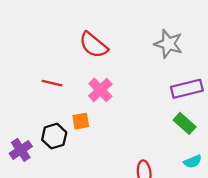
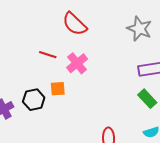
red line: (52, 83) -> (48, 55), moved

